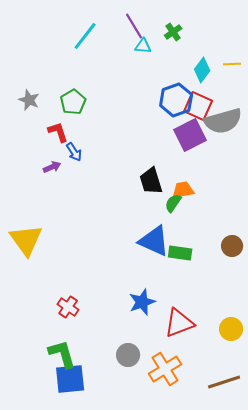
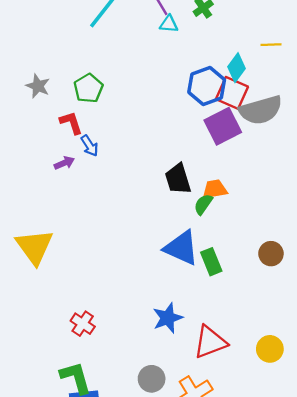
cyan diamond: (202, 70) -> (237, 68), moved
green rectangle: (180, 253) -> (211, 262), turned 60

